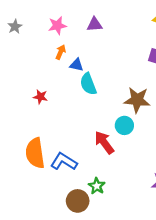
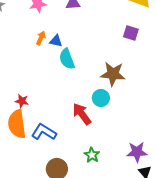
orange arrow: (61, 52) -> (41, 38), moved
red star: (40, 97) -> (22, 101), moved
green star: (97, 186) -> (92, 155), moved

